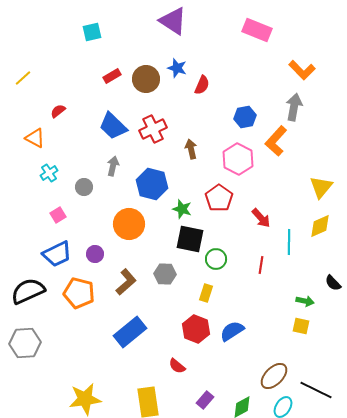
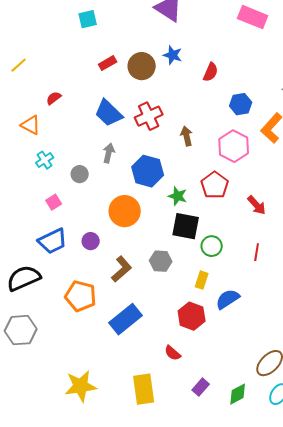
red semicircle: (202, 85) -> (211, 72), moved
orange pentagon: (79, 293) -> (81, 296), moved
blue semicircle: (232, 331) -> (228, 299), moved

